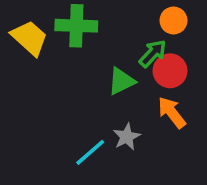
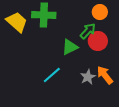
orange arrow: (172, 112) -> (105, 75), moved
gray star: (127, 137) -> (88, 77), moved
cyan line: (90, 152) -> (52, 75), moved

